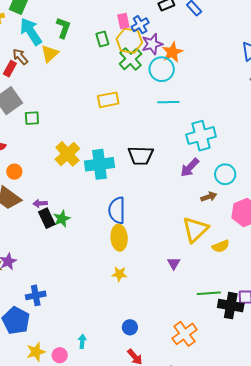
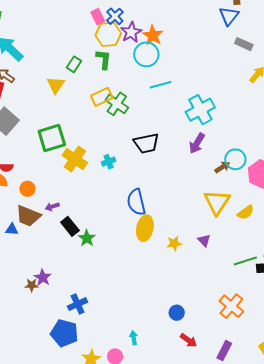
green L-shape: (63, 28) -> (104, 59), moved
green rectangle: (102, 39) -> (74, 64), moved, turned 63
yellow triangle: (50, 54) -> (56, 85), moved
green cross: (131, 59) -> (117, 104), moved
green square: (32, 118) -> (52, 138), moved, size x1.8
cyan cross: (100, 164) -> (109, 162), size x0.5
cyan circle: (225, 174) -> (235, 159), moved
purple arrow: (40, 203) -> (52, 207), moved
green star: (62, 219) -> (87, 238), moved
yellow ellipse: (119, 238) -> (145, 228), turned 30
yellow star: (119, 274) -> (174, 243), moved

